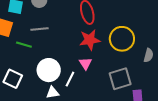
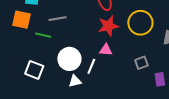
pink triangle: (85, 63) -> (106, 50), turned -48
gray square: (120, 79) -> (141, 63), size x0.6

